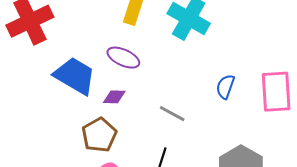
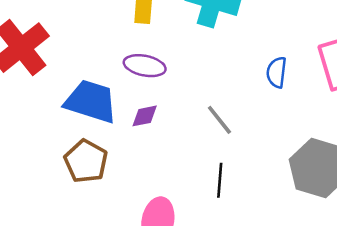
gray line: (172, 114) -> (219, 120), turned 36
brown pentagon: (99, 135) -> (86, 161), moved

